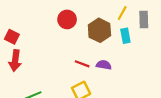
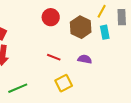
red line: (82, 64) -> (54, 57), moved

